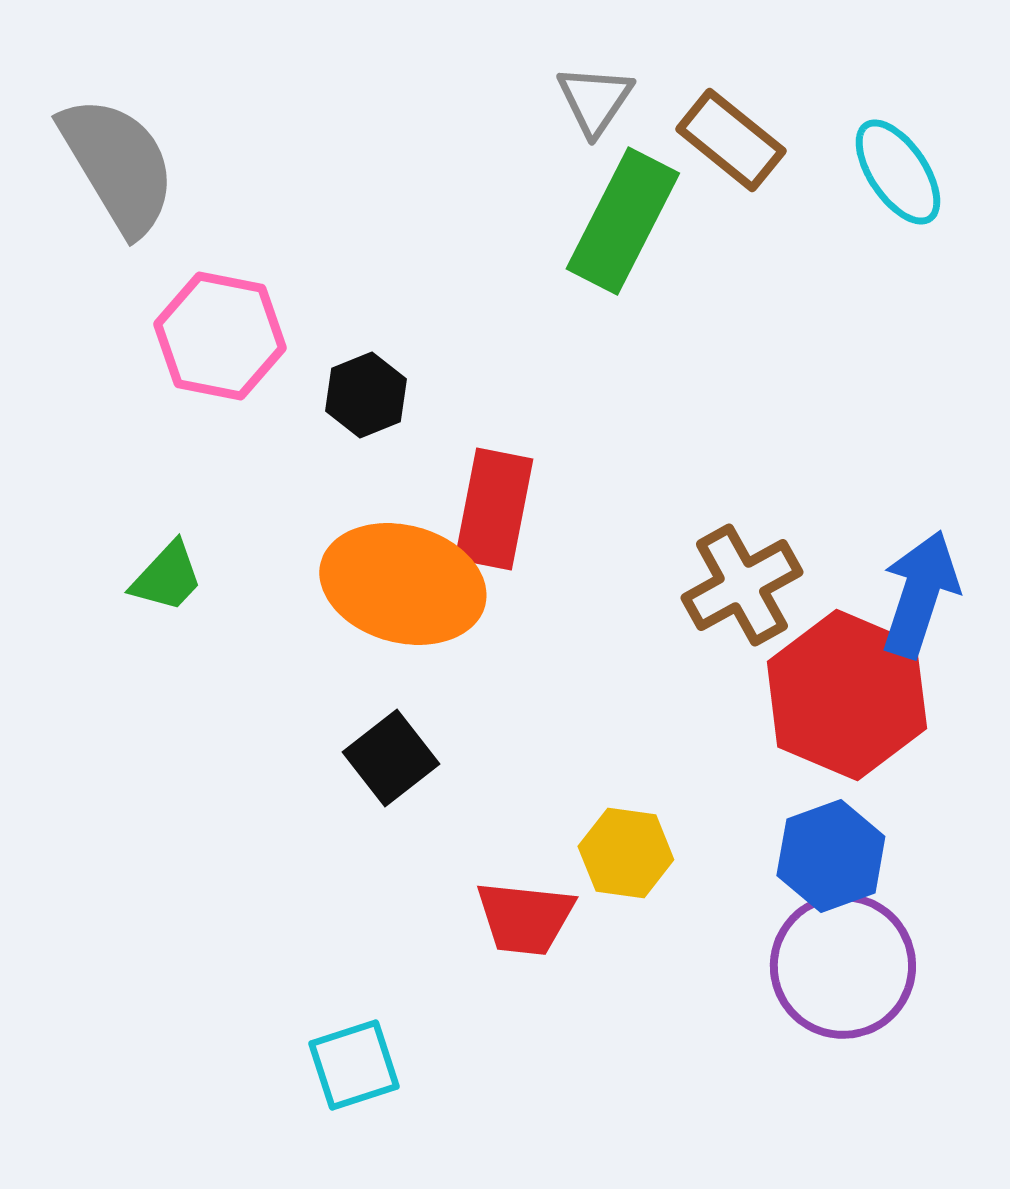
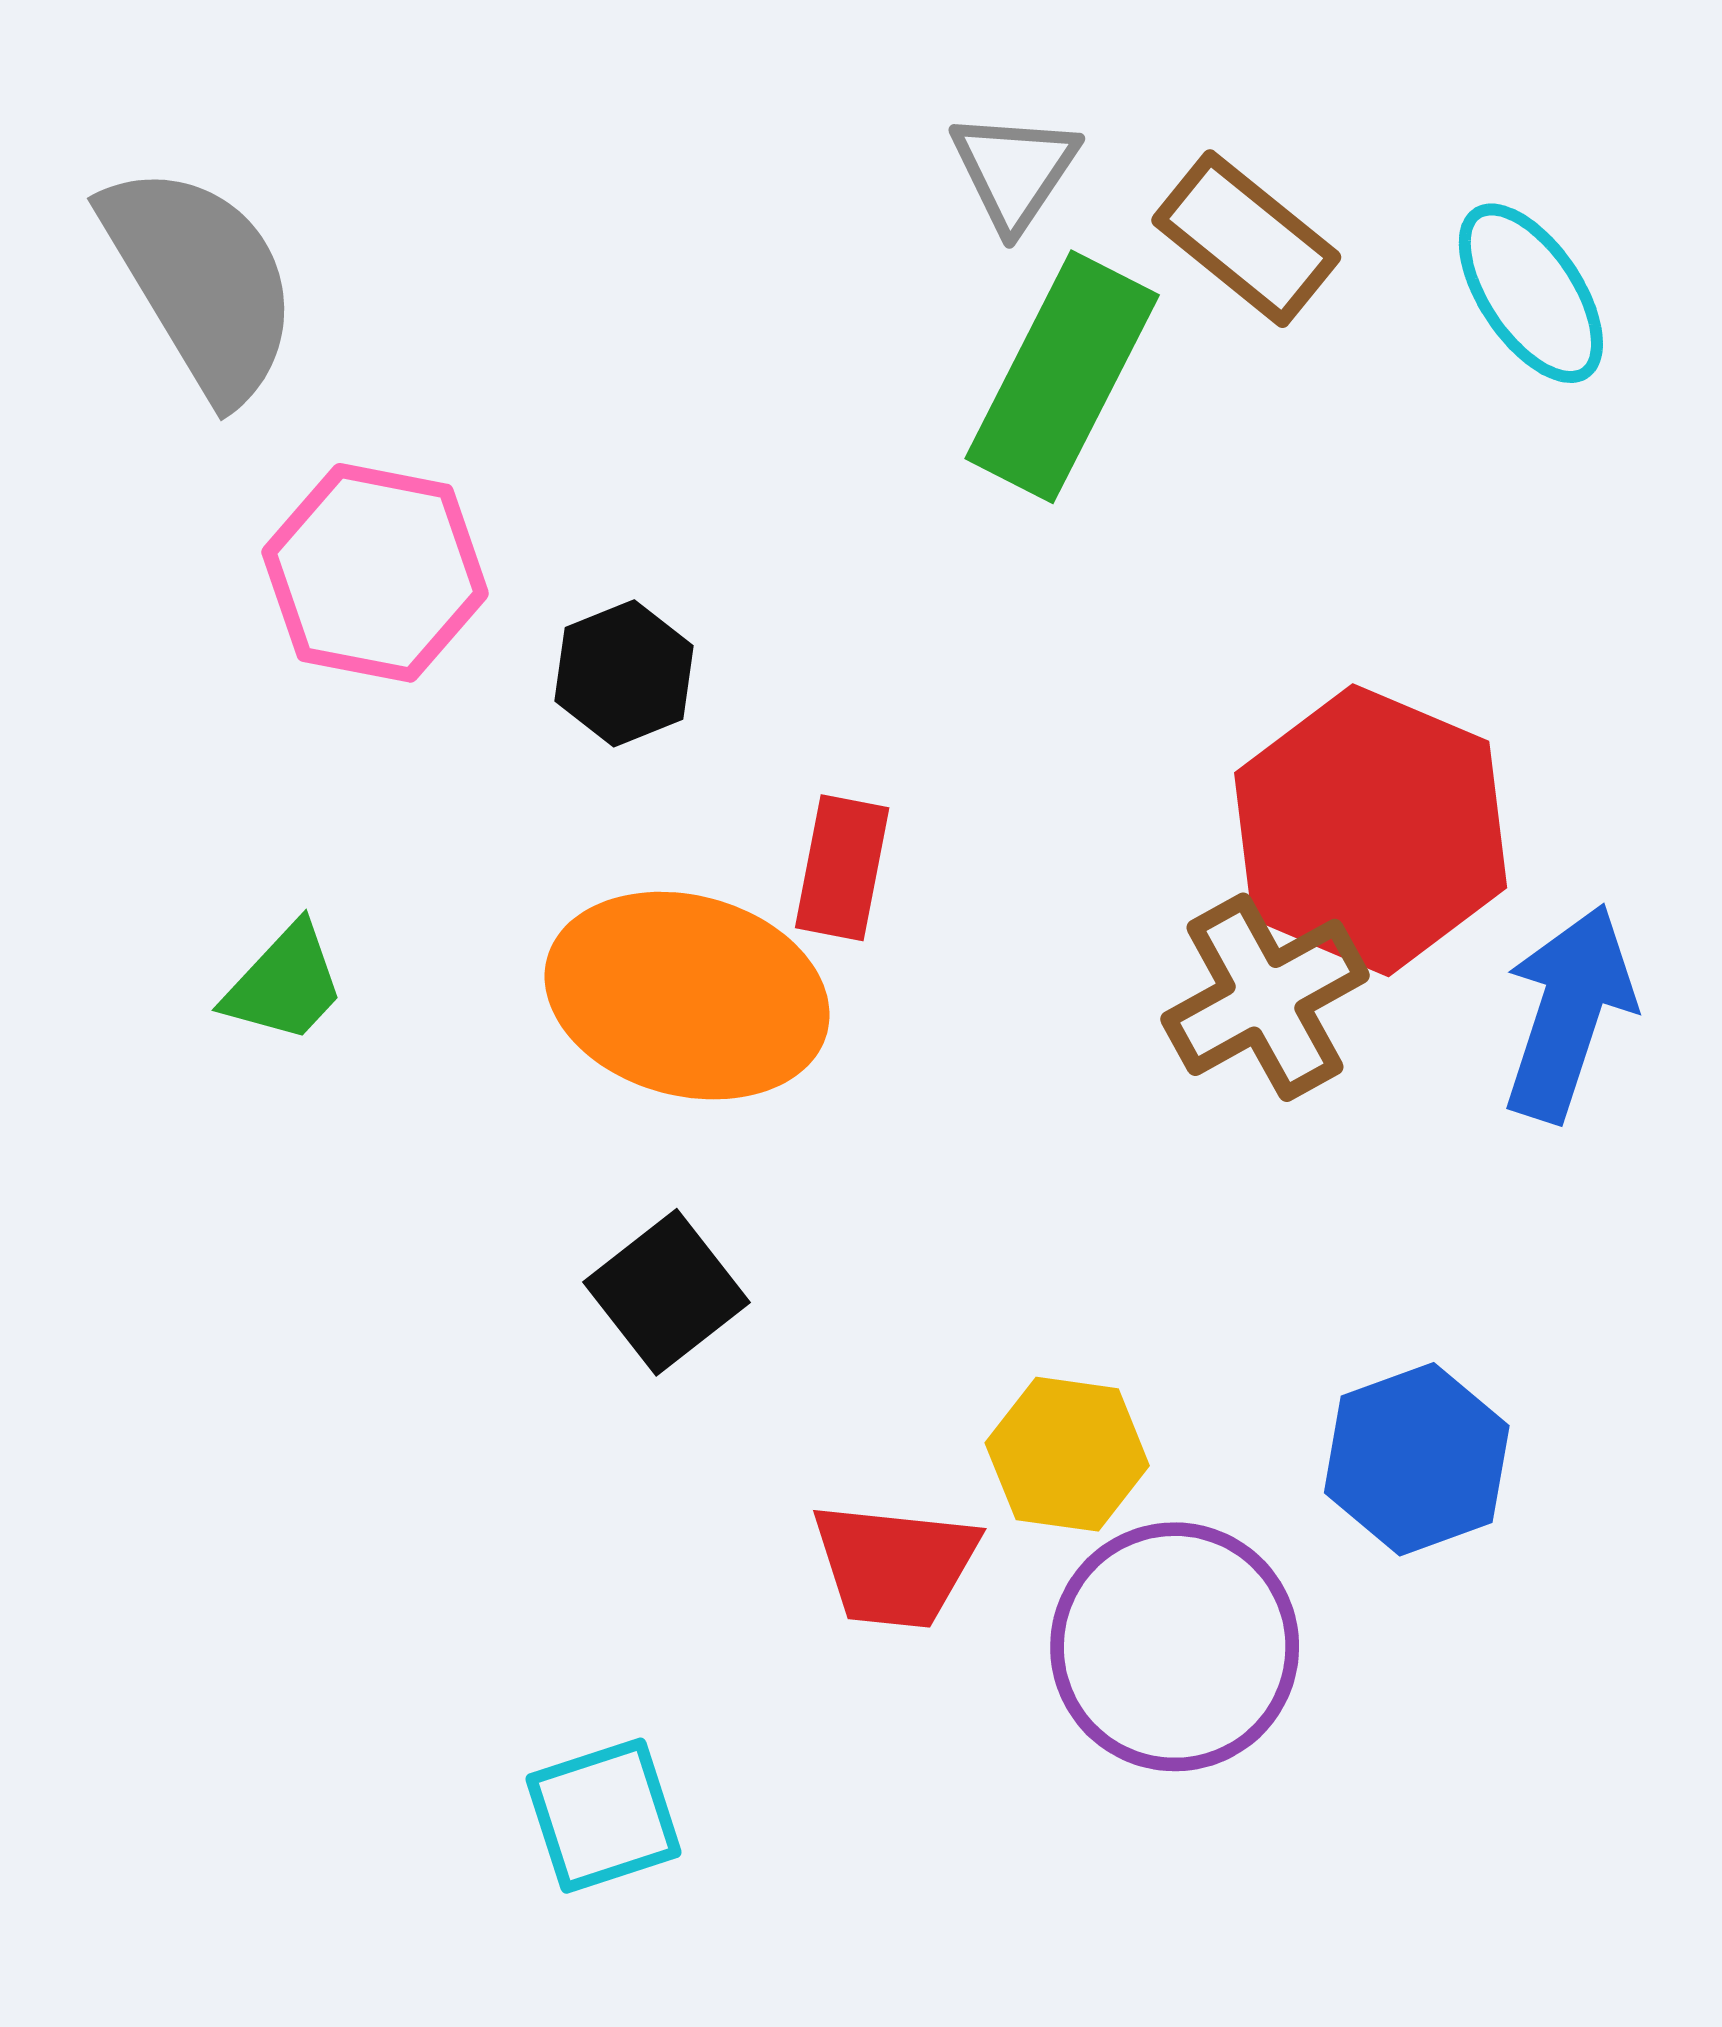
red rectangle: (494, 509) -> (842, 868), size x0.7
red hexagon: (847, 695) -> (1371, 830), moved
purple circle: (843, 966) -> (1175, 1647), moved

